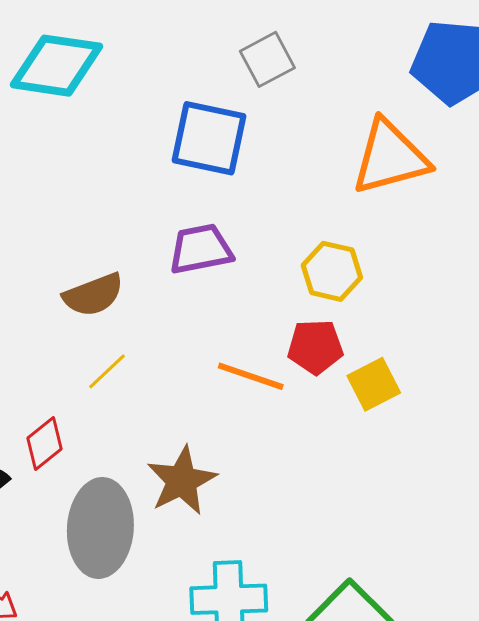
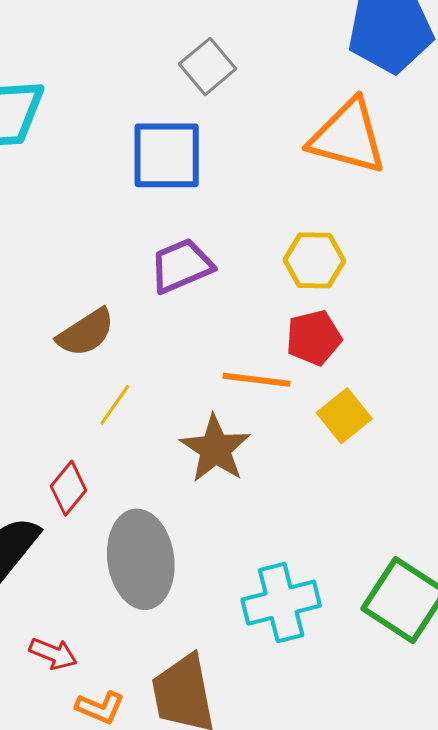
orange triangle: (390, 157) -> (348, 137), turned 42
yellow square: (374, 384) -> (344, 416), moved
brown star: (182, 481) -> (215, 449), moved

